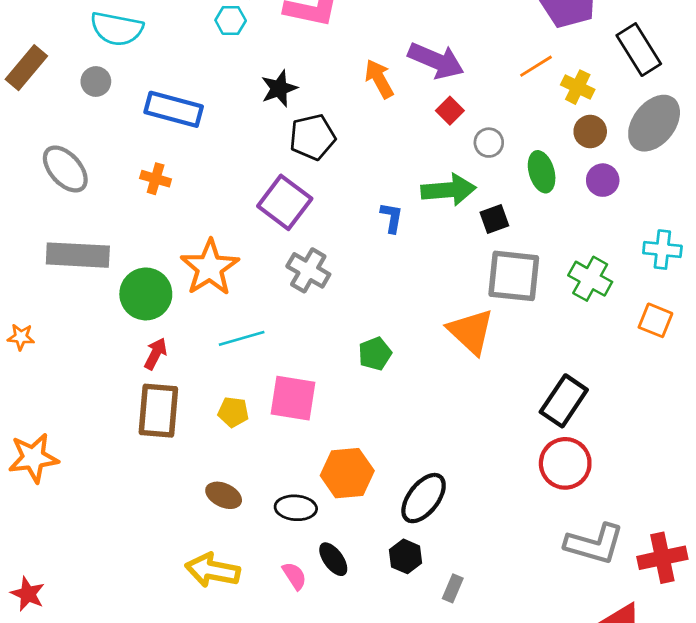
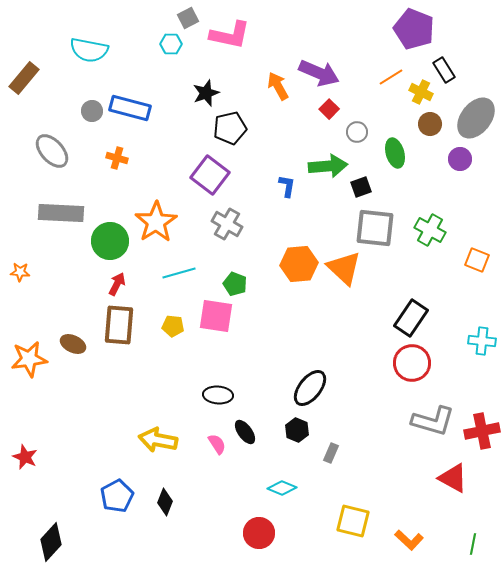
black rectangle: (639, 50) -> (444, 70), moved, size x0.7
gray circle: (96, 82) -> (92, 111), moved
purple circle: (603, 180) -> (460, 159), moved
cyan cross: (662, 250) -> (482, 341), moved
green pentagon: (375, 354) -> (235, 284), moved, turned -30
orange hexagon: (347, 473) -> (299, 264), moved
brown ellipse: (224, 495) -> (73, 344), moved

